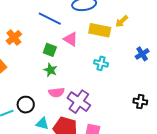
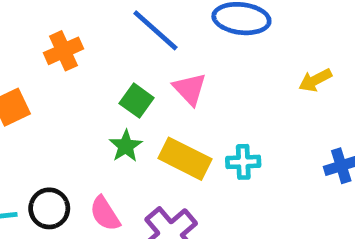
yellow rectangle: (100, 30) -> (185, 159), moved
cyan cross: (101, 63) -> (243, 162), turned -32
pink semicircle: (56, 92) -> (105, 214), moved, turned 49

